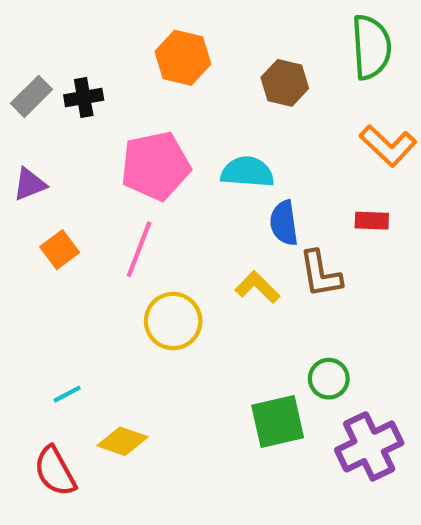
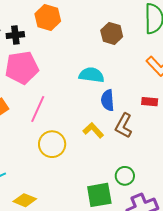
orange hexagon: (183, 58) -> (48, 17), moved
pink pentagon: (155, 166) -> (22, 68), moved
brown L-shape: (320, 274) -> (124, 126), turned 35

